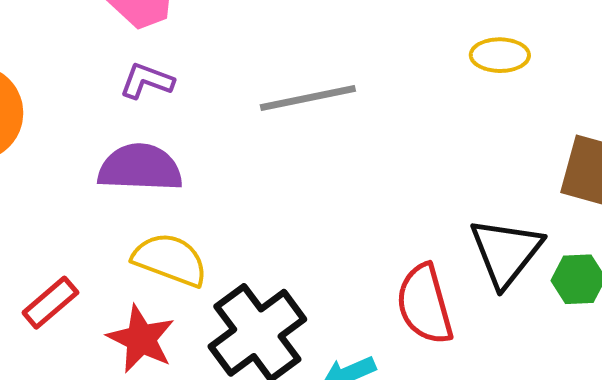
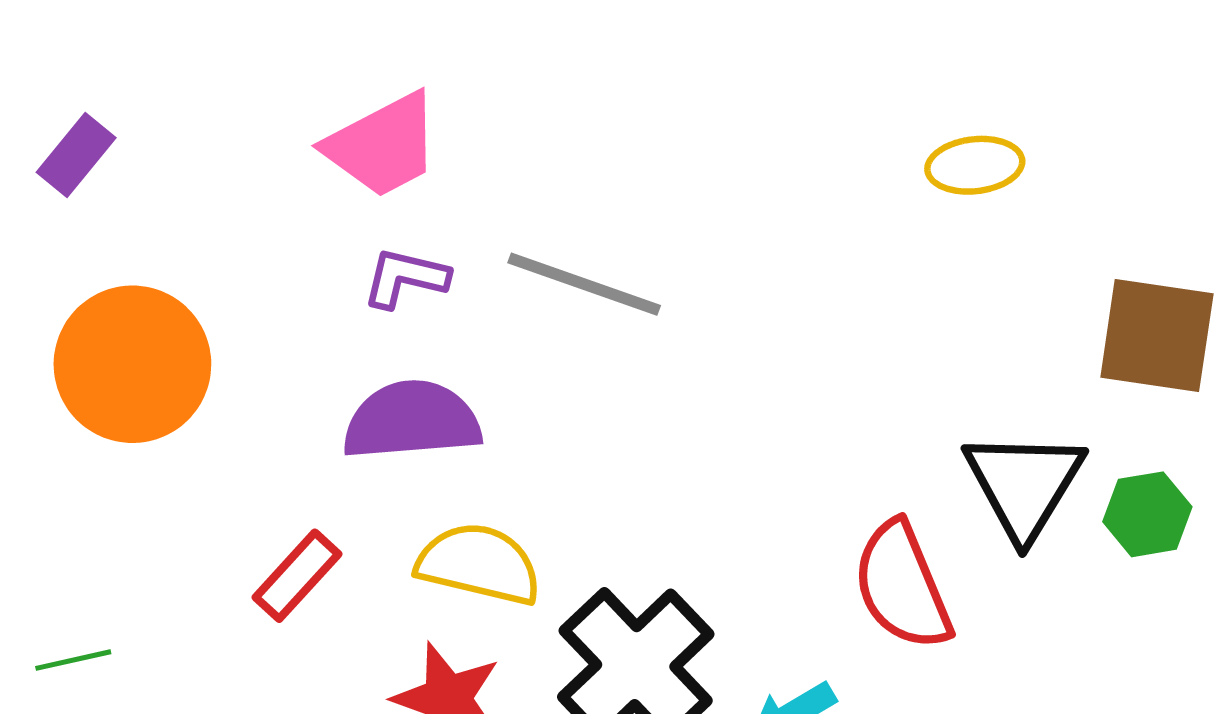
gray line: (308, 98) -> (584, 284), moved, turned 38
red rectangle: (50, 303) -> (297, 576), moved

